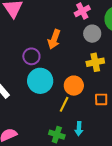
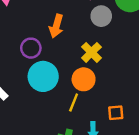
yellow cross: (95, 62) -> (91, 52), moved, turned -30
orange square: (101, 99) -> (116, 113), moved

